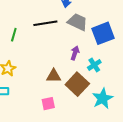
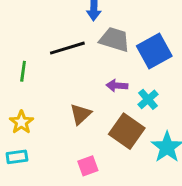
purple arrow: (75, 53) -> (117, 86), turned -96
brown triangle: (54, 76) -> (81, 114), moved, turned -35

